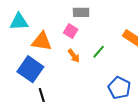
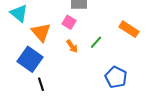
cyan triangle: (19, 22) -> (19, 13), turned 42
orange triangle: (42, 41) -> (41, 32), turned 40

